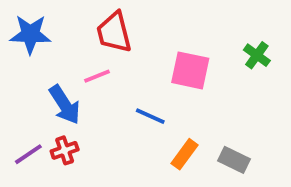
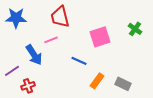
pink square: (190, 70) -> (100, 37), turned -30
red cross: (65, 150) -> (28, 86), moved
purple line: (28, 154) -> (12, 71), moved

